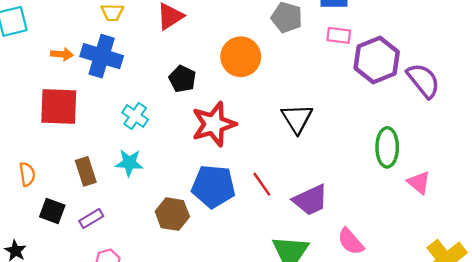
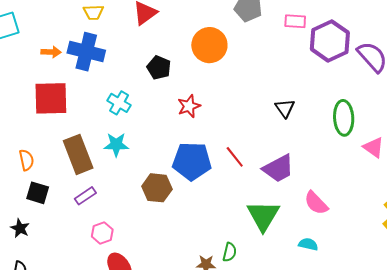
black triangle: (297, 119) -> (285, 108), moved, size x0.7
red star: (214, 124) -> (189, 106), size x0.6
brown rectangle: (86, 171) -> (78, 154), size x1.5
black square: (52, 211) -> (38, 193), moved

